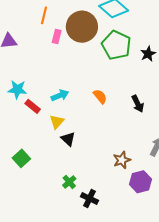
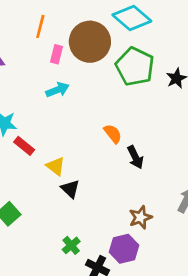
cyan arrow: (60, 95) -> (57, 90), moved
black arrow: (138, 104) -> (135, 157), moved
yellow triangle: (57, 122) -> (56, 166), turned -35
purple hexagon: (140, 182) -> (124, 249), moved

